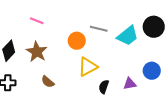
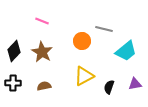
cyan trapezoid: (128, 36) -> (126, 51), moved
yellow triangle: (88, 67) -> (84, 76), moved
brown semicircle: (48, 82) -> (44, 86), moved, turned 128

